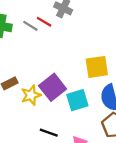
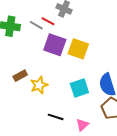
yellow square: (97, 67) -> (78, 49), moved, turned 30
purple square: (53, 87) -> (55, 45), moved, turned -30

